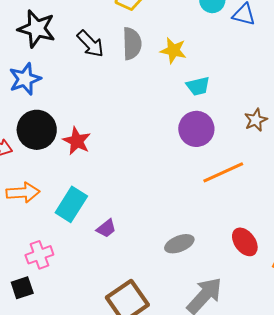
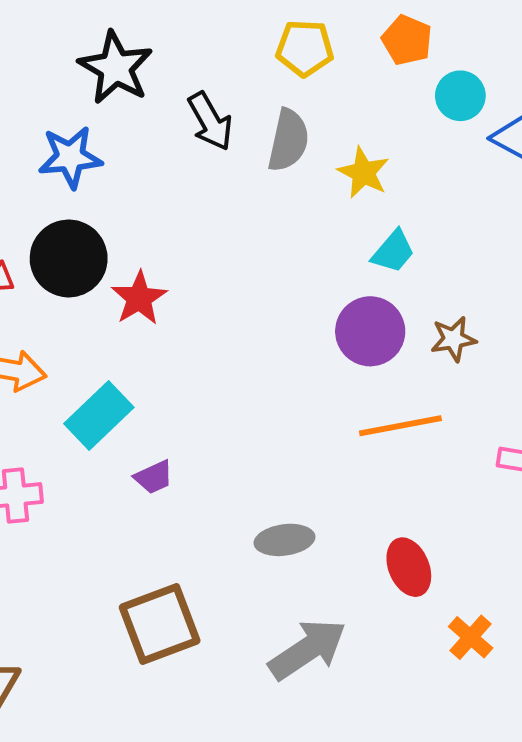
cyan trapezoid: (198, 86) -> (393, 251), turned -50
brown star: (256, 120) -> (453, 339), moved

